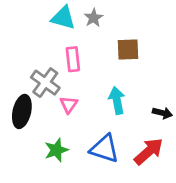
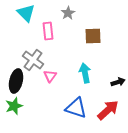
cyan triangle: (63, 18) -> (26, 13), moved, turned 30
pink rectangle: (73, 59) -> (48, 31), moved
black arrow: (162, 113) -> (118, 82), turned -32
green star: (56, 150) -> (14, 106), moved

